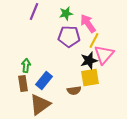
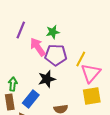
pink arrow: (88, 24) -> (38, 47), moved
black star: (89, 60) -> (47, 79), moved
yellow square: (90, 78) -> (92, 96), moved

